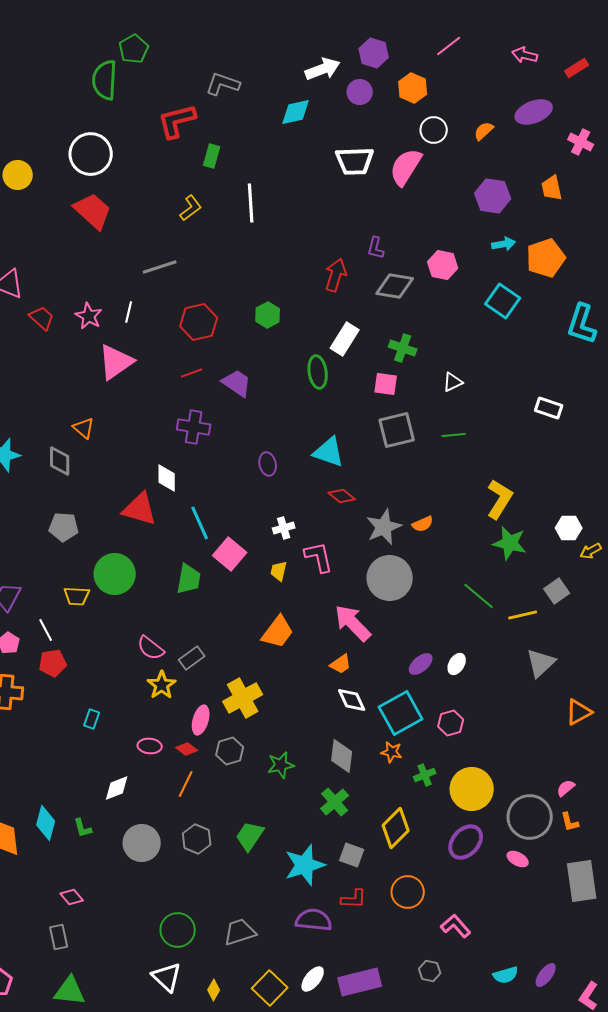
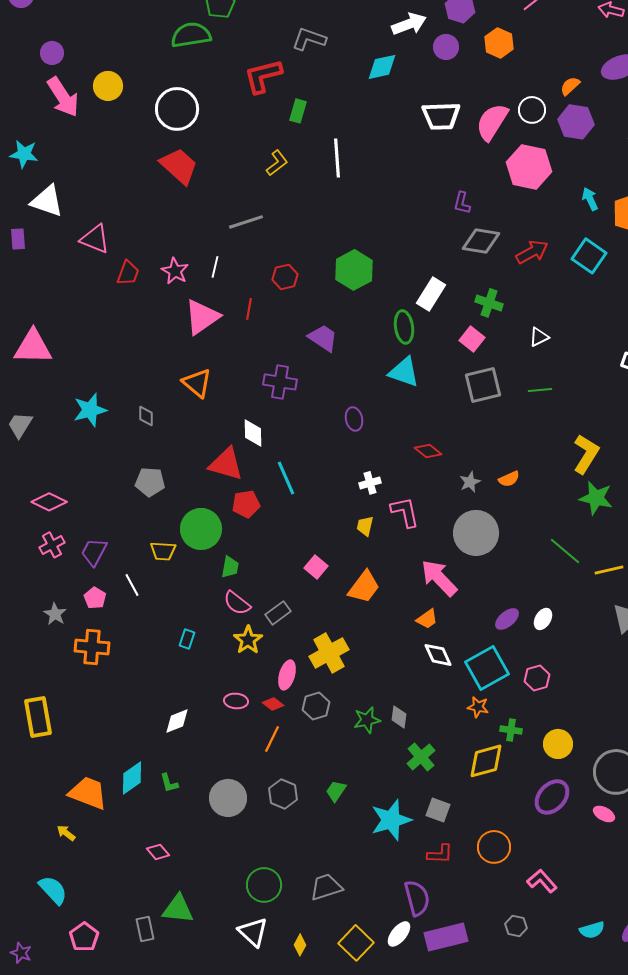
green semicircle: (105, 80) -> (191, 35), turned 78
white circle: (434, 130) -> (532, 110), moved
yellow circle: (18, 175) -> (108, 86), moved
purple hexagon: (493, 196) -> (576, 122), moved
cyan arrow: (504, 244) -> (590, 199), turned -105
pink hexagon: (443, 265) -> (529, 167), moved, size x1.5
red arrow: (336, 275) -> (532, 252), moved, turned 44
green hexagon: (268, 315) -> (354, 270), size x1.5
red trapezoid: (42, 318) -> (128, 273), turned 68
red hexagon: (199, 322) -> (285, 277), size x0.7
red line: (192, 373) -> (249, 309), moved, turned -60
pink square: (386, 384) -> (472, 339), turned 30
orange triangle: (84, 428) -> (197, 383), moved, size x1.4
cyan triangle: (329, 452) -> (404, 372), moved
gray diamond: (60, 461) -> (146, 416), size x0.7
gray star: (384, 527) -> (470, 482), size x0.6
pink square: (230, 554) -> (316, 567), moved, size x0.7
green trapezoid: (189, 579) -> (230, 567), moved, size x0.7
red pentagon: (53, 663) -> (246, 504), moved
cyan rectangle: (92, 719) -> (187, 639), moved
gray diamond: (342, 756) -> (399, 717), moved, size x0.7
green cross: (425, 775) -> (511, 730), turned 30
white diamond: (117, 788) -> (177, 721), moved
yellow circle: (472, 789) -> (558, 744), size x0.7
cyan diamond: (46, 823) -> (132, 778), turned 40
yellow diamond: (396, 828) -> (486, 761), moved, turned 30
green trapezoid: (250, 836) -> (336, 791), size x0.7
purple semicircle: (314, 920) -> (417, 898), moved, turned 69
gray rectangle: (59, 937) -> (145, 929), moved
green triangle: (70, 991) -> (178, 909), moved

